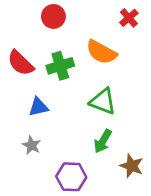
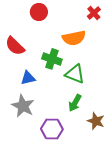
orange semicircle: (101, 52) -> (74, 38), turned -40
green cross: (60, 66) -> (52, 59), moved, turned 36
gray star: (32, 145) -> (23, 106), size x1.6

